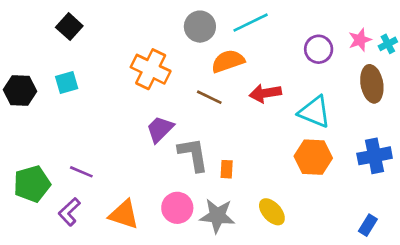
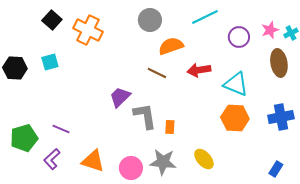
cyan line: (251, 23) -> (205, 17), moved
orange cross: (151, 69) -> (88, 30), moved
pink circle: (177, 208) -> (131, 168), moved

